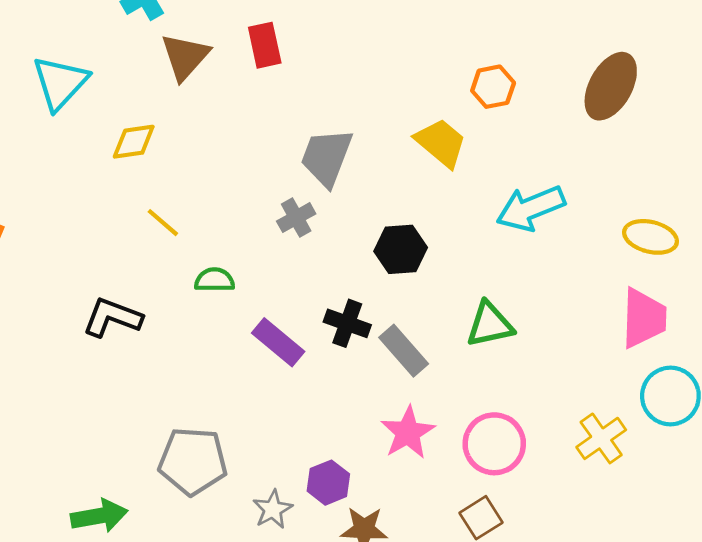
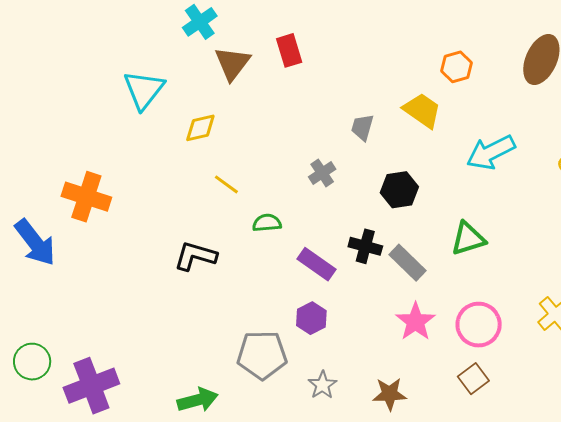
gray trapezoid: (326, 157) -> (362, 127), moved, size x0.6
purple hexagon: (328, 483) -> (311, 318), moved

